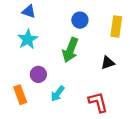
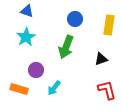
orange rectangle: (20, 95) -> (19, 89), turned -54
red L-shape: (98, 102) -> (107, 90), moved

